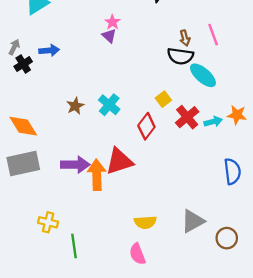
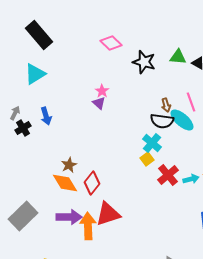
blue arrow: (49, 50) -> (46, 116), turned 78
cyan ellipse: (203, 75) -> (182, 120), moved
cyan cross: (109, 105) -> (152, 143), moved
orange diamond: (23, 126) -> (65, 183), moved
red diamond: (146, 126) -> (92, 183), moved
gray rectangle: (23, 163) -> (23, 216), turned -32

